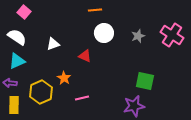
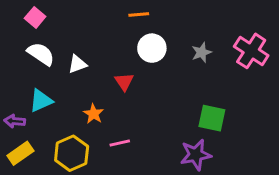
white semicircle: (17, 37) -> (41, 54), moved
red triangle: (85, 56) -> (124, 82), turned 32
cyan triangle: (17, 61) -> (41, 101), moved
yellow hexagon: (41, 92) -> (72, 153), moved
yellow rectangle: (14, 105) -> (20, 153), turned 54

